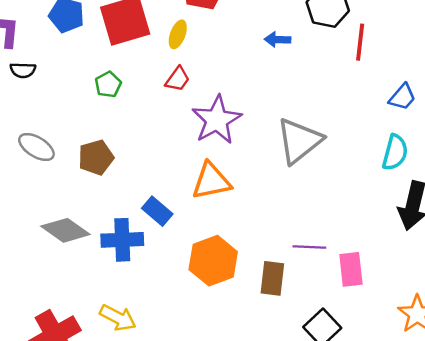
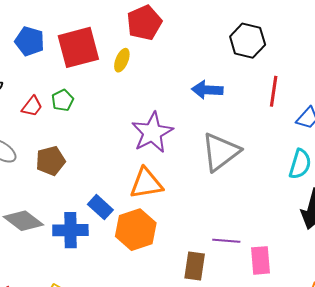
blue arrow: (278, 40) -> (207, 90), moved, size x1.4
red line: (360, 42) -> (274, 91), moved
red trapezoid: (178, 79) -> (32, 106), moved
orange hexagon: (213, 261) -> (136, 230), moved

